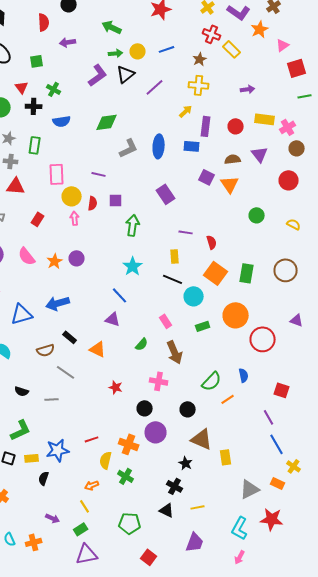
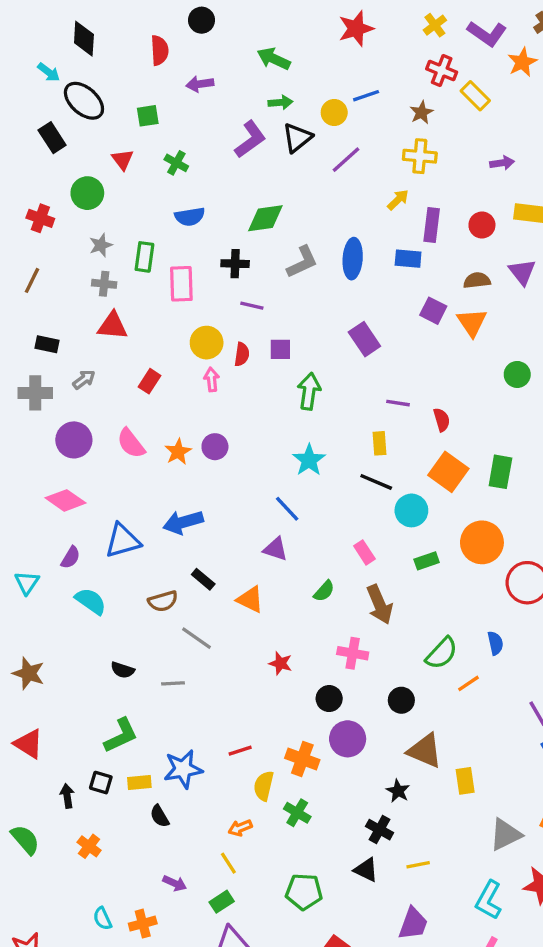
yellow circle: (138, 51) -> (334, 113), moved
black cross: (34, 106) -> (235, 264), moved
pink rectangle: (57, 174) -> (181, 284), moved
black semicircle: (44, 478) -> (160, 816), turned -48

